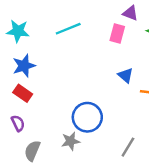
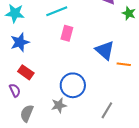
pink rectangle: (117, 33) -> (67, 33), moved
blue triangle: (126, 75) -> (105, 50), size x1.5
red rectangle: (23, 93) -> (26, 72), moved

